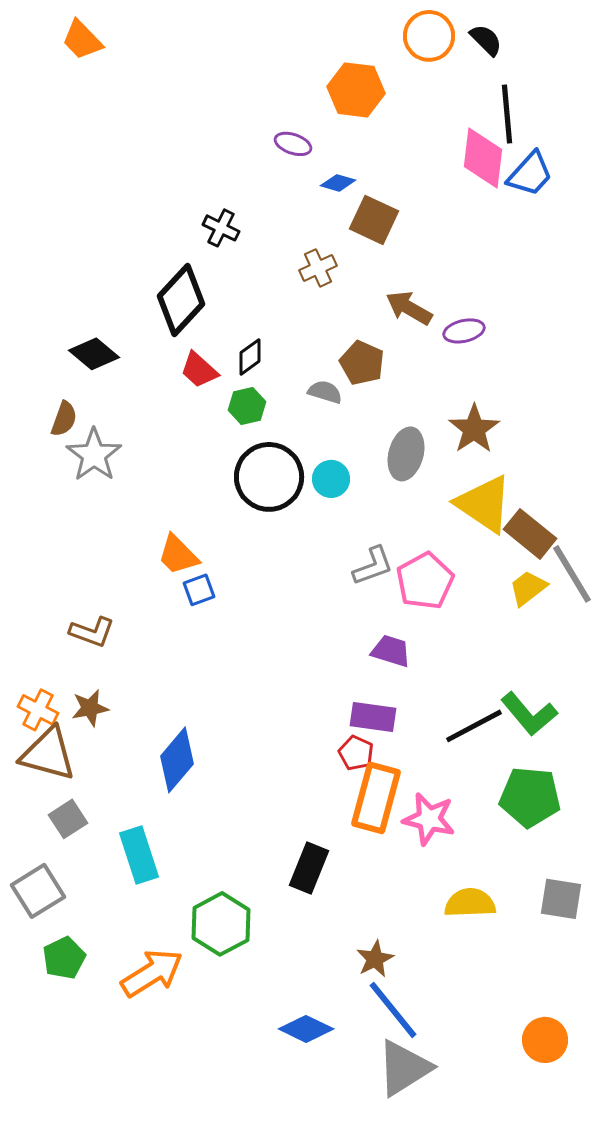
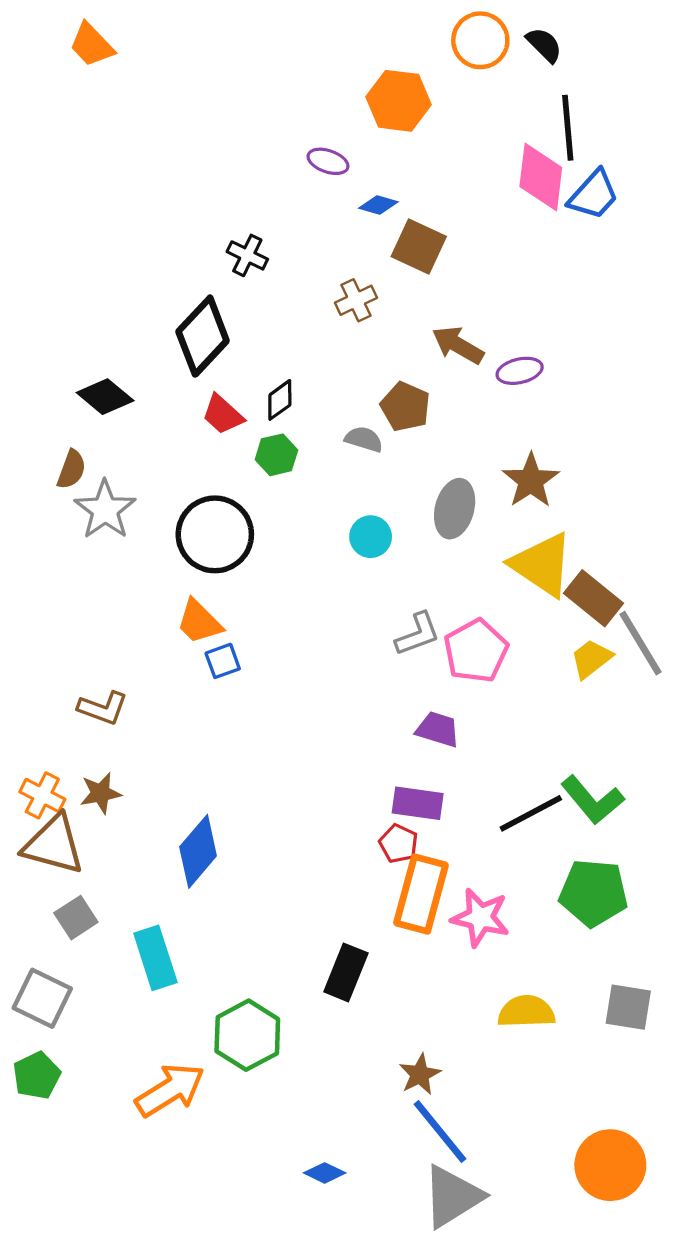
black circle: (269, 477) -> (215, 534), moved
gray square: (38, 891) -> (42, 998), turned -32
green pentagon: (64, 958) -> (37, 1075), moved
blue diamond: (306, 1029) -> (325, 1173), moved, size x0.7
orange circle: (545, 1040) -> (610, 1165), size x1.4

